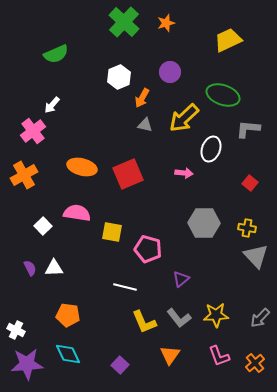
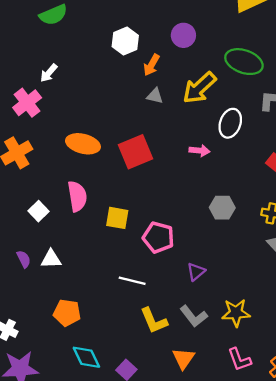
pink semicircle: (77, 213) -> (77, 196), turned 72
gray hexagon: (204, 223) -> (222, 208), size x0.7
cyan diamond: (68, 354) -> (86, 357), moved

